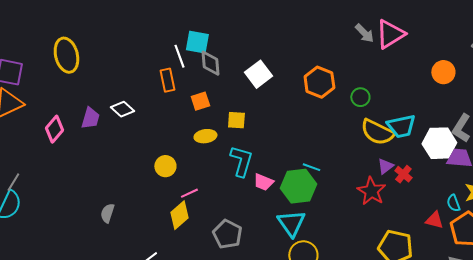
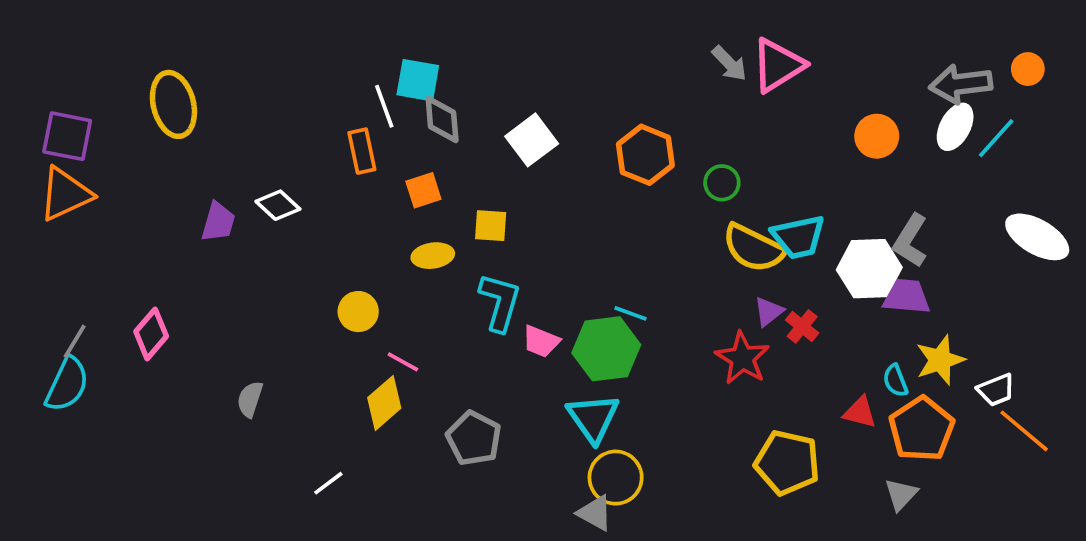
pink diamond: (54, 129) -> (151, 334), moved
pink line: (189, 193) -> (403, 362), turned 54

